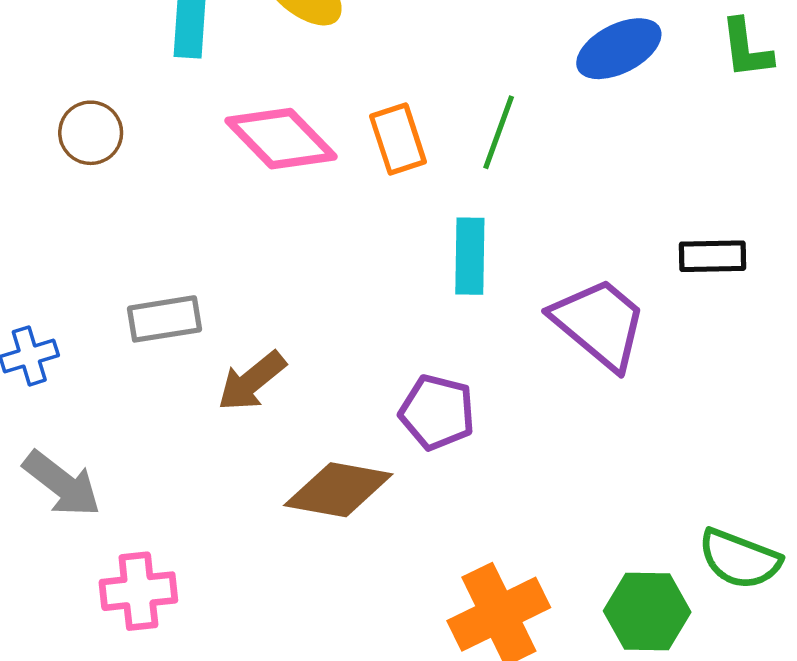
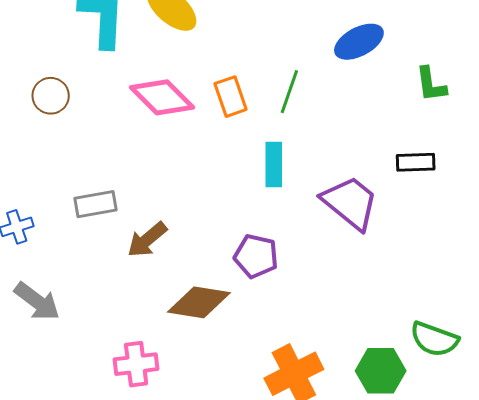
green L-shape: (746, 49) -> (431, 84), moved
pink cross: (138, 591) -> (136, 364), moved

